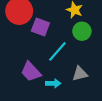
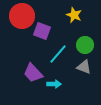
green circle: (82, 31) -> (85, 45), moved
gray triangle: (80, 74) -> (84, 67), moved, turned 35

